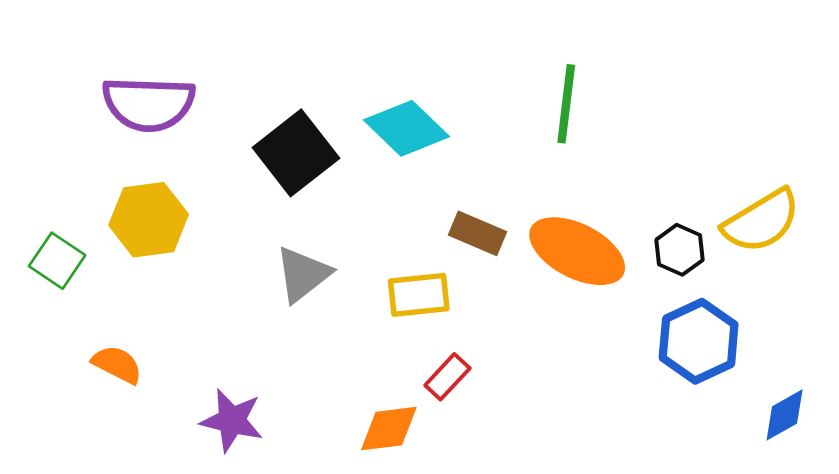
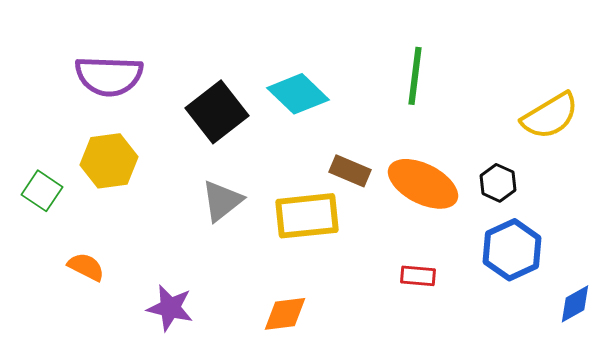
yellow semicircle: (761, 221) -> (550, 116), moved
yellow rectangle: (419, 295) -> (307, 216), size x1.4
red rectangle: (447, 377) -> (418, 276), moved, turned 52

